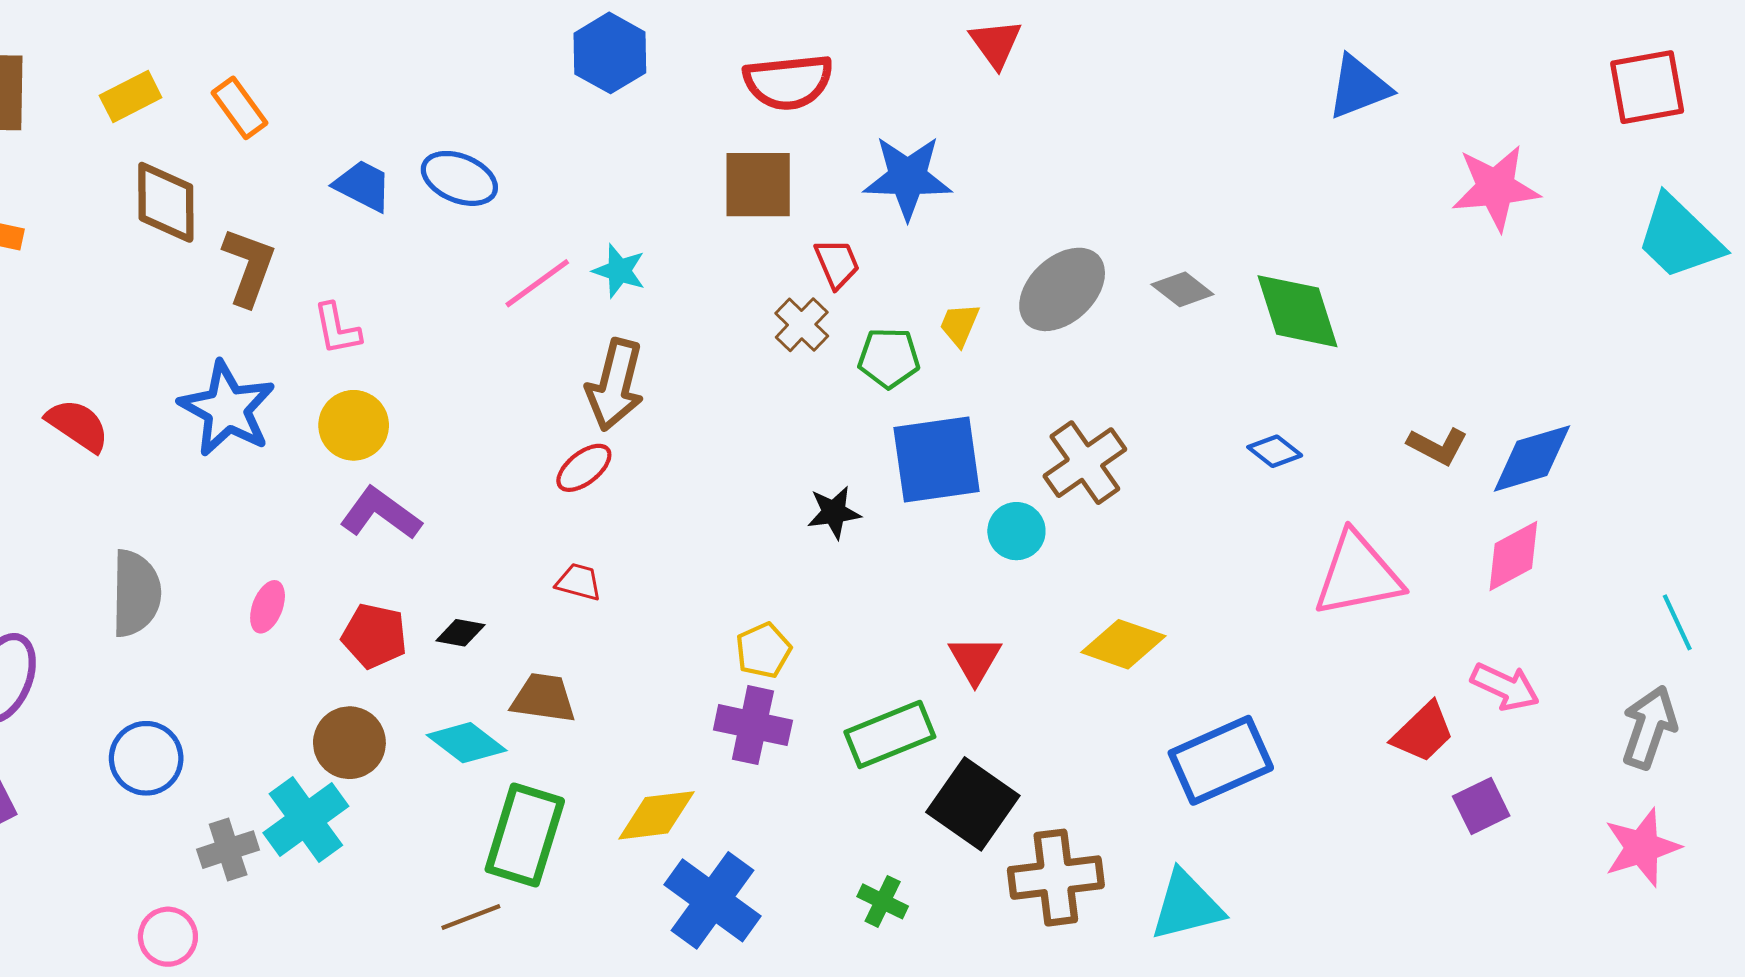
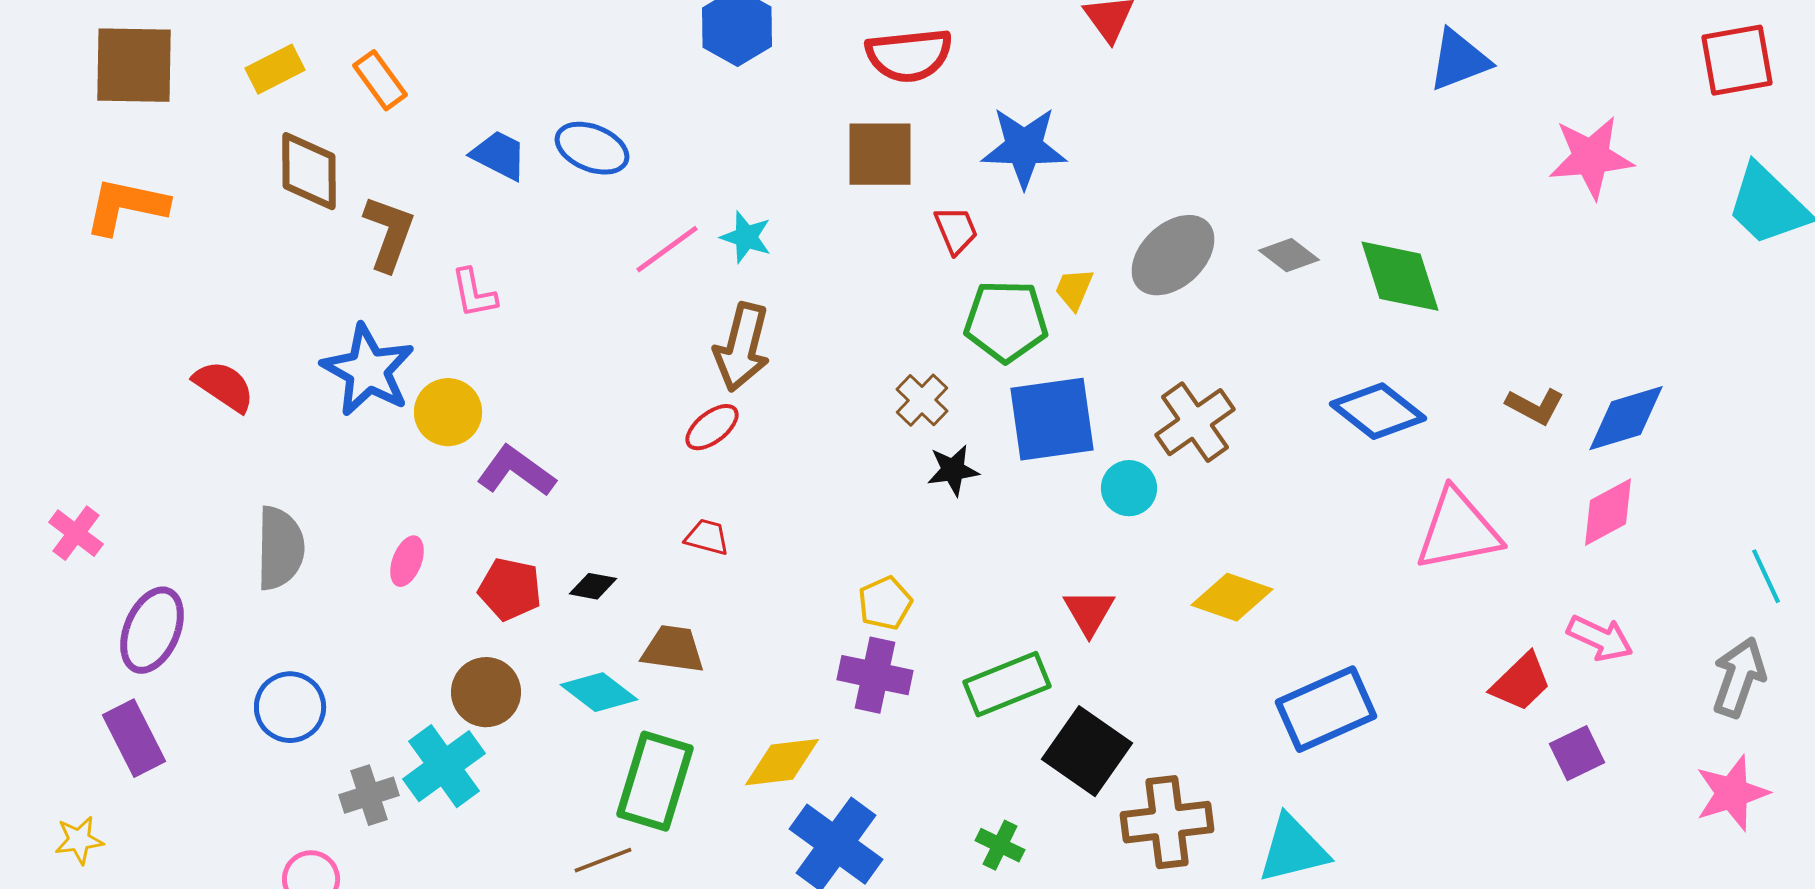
brown cross: (802, 325) -> (922, 400), moved
green pentagon: (889, 358) -> (1006, 321), size x1.4
yellow circle: (354, 425) -> (448, 412), moved
blue diamond: (1275, 451) -> (1378, 411), size x1.8

